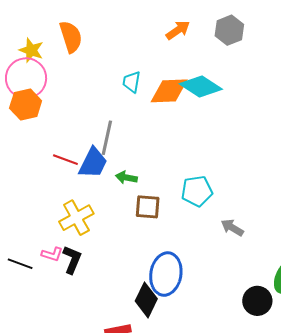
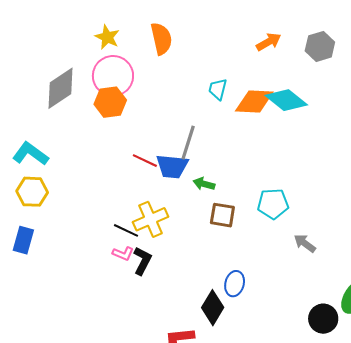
yellow star: (31, 50) -> (107, 37), moved
blue trapezoid: (93, 163) -> (172, 166), turned 64
black line: (20, 264) -> (126, 230), moved
blue ellipse: (166, 274) -> (235, 284), size x0.6

